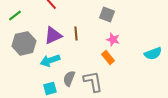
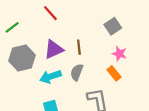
gray square: (107, 14) -> (113, 26), turned 35
gray semicircle: (69, 78) -> (77, 72), moved

